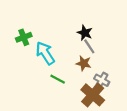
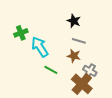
black star: (85, 33) -> (74, 21), moved
gray line: (89, 46) -> (79, 41), turned -40

